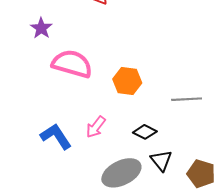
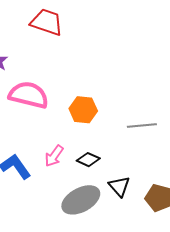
black diamond: (145, 132) -> (88, 160), moved

